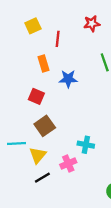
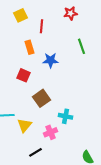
brown square: (45, 126) -> (42, 98), moved
black line: (42, 178) -> (36, 152), moved

